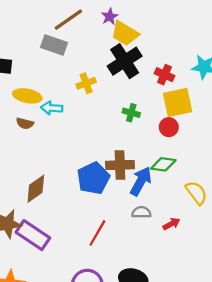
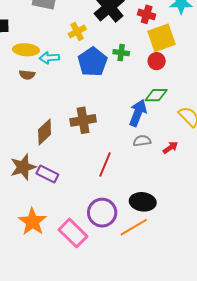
brown cross: (120, 165) -> (83, 120), moved
blue pentagon: (93, 178) -> (93, 62), moved
purple rectangle: (33, 235) -> (47, 174), size x0.7

